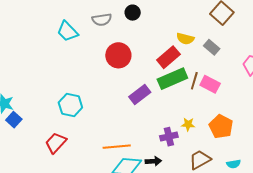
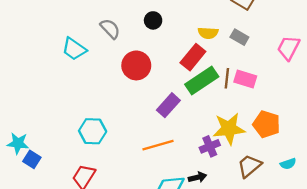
black circle: (133, 13) -> (153, 20), moved
gray semicircle: (102, 20) -> (110, 29), turned -114
yellow star: (188, 124) -> (229, 129), size x2.0
orange line: (117, 147) -> (158, 145), moved

